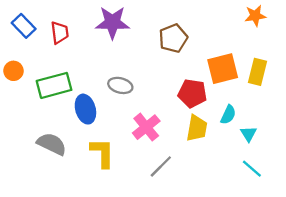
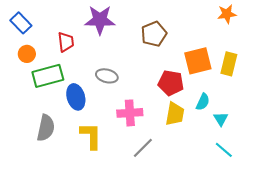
red trapezoid: (60, 33) -> (66, 42), moved
orange circle: (13, 71) -> (27, 54), moved
pink cross: (146, 127) -> (130, 113), turned 35
gray semicircle: (52, 144) -> (46, 128), turned 76

